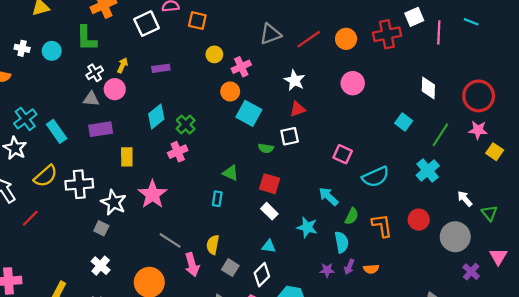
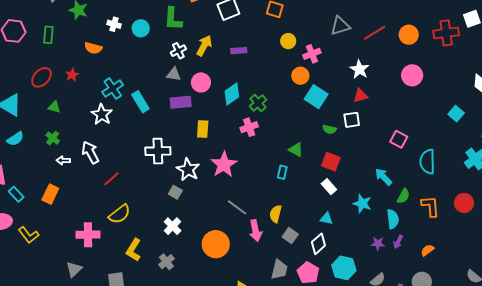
yellow arrow: (122, 65) -> (204, 46), size x1.5
pink circle: (115, 89) -> (201, 82), moved
yellow semicircle: (46, 176) -> (120, 214), moved
cyan semicircle: (376, 177) -> (427, 162), turned 110
orange semicircle: (371, 269) -> (427, 250), moved, turned 144

